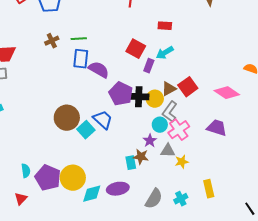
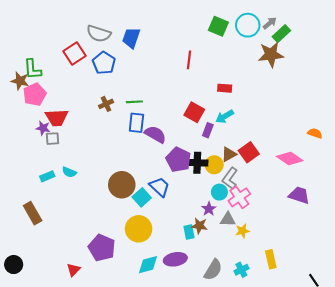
purple trapezoid: (217, 128) -> (299, 195), moved
cyan semicircle: (26, 171) -> (69, 172), moved, turned 120
yellow circle: (73, 178) -> (139, 229), moved

